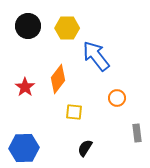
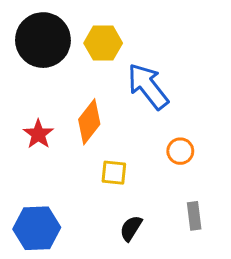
black circle: (28, 26) -> (43, 40), size x1.4
gray rectangle: (137, 133) -> (194, 216), moved

